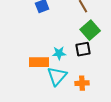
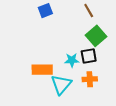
cyan star: (59, 53) -> (72, 60), moved
orange cross: (82, 83) -> (90, 79), moved

